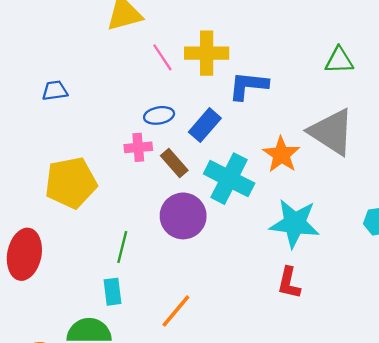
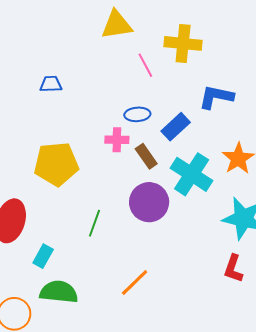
yellow cross: (207, 53) -> (183, 43), moved
cyan rectangle: (112, 292) -> (43, 256), moved, turned 30

